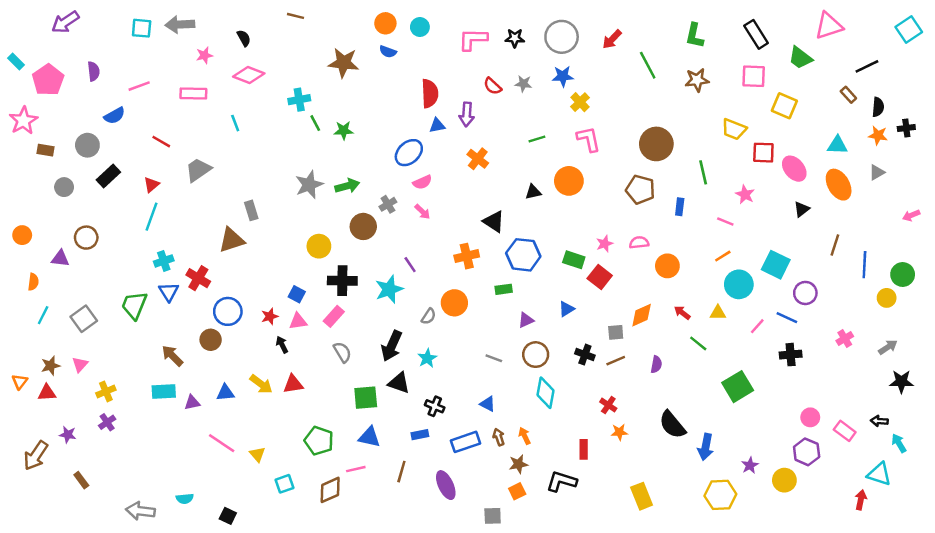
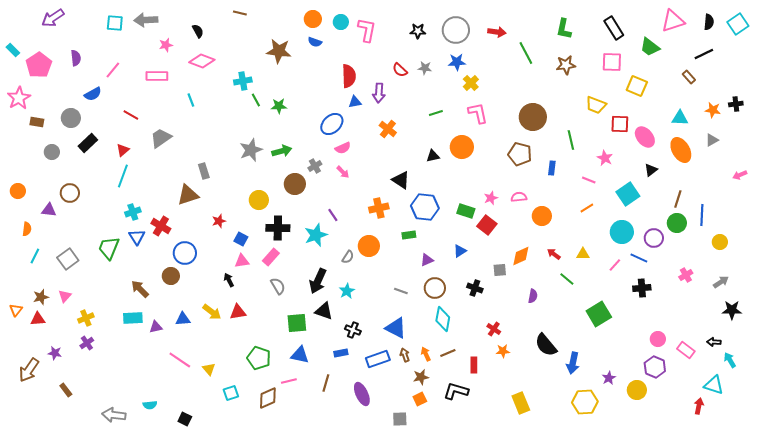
pink L-shape: (473, 39) -> (367, 30), moved, turned 100
red arrow: (612, 39) -> (497, 32), turned -126
pink line: (139, 86) -> (113, 70), turned -30
black semicircle: (878, 107) -> (709, 22), moved
cyan square: (776, 265) -> (628, 194), moved, turned 30
green circle: (903, 275) -> (677, 223), moved
cyan circle: (739, 284) -> (622, 232), moved
red star: (270, 316) -> (219, 221), moved
brown line: (616, 361) -> (448, 353), moved
blue triangle: (488, 404) -> (396, 328), size x1.6

